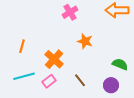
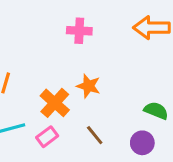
pink cross: (70, 12) -> (79, 31), turned 35
orange star: (85, 41) -> (89, 86), moved

